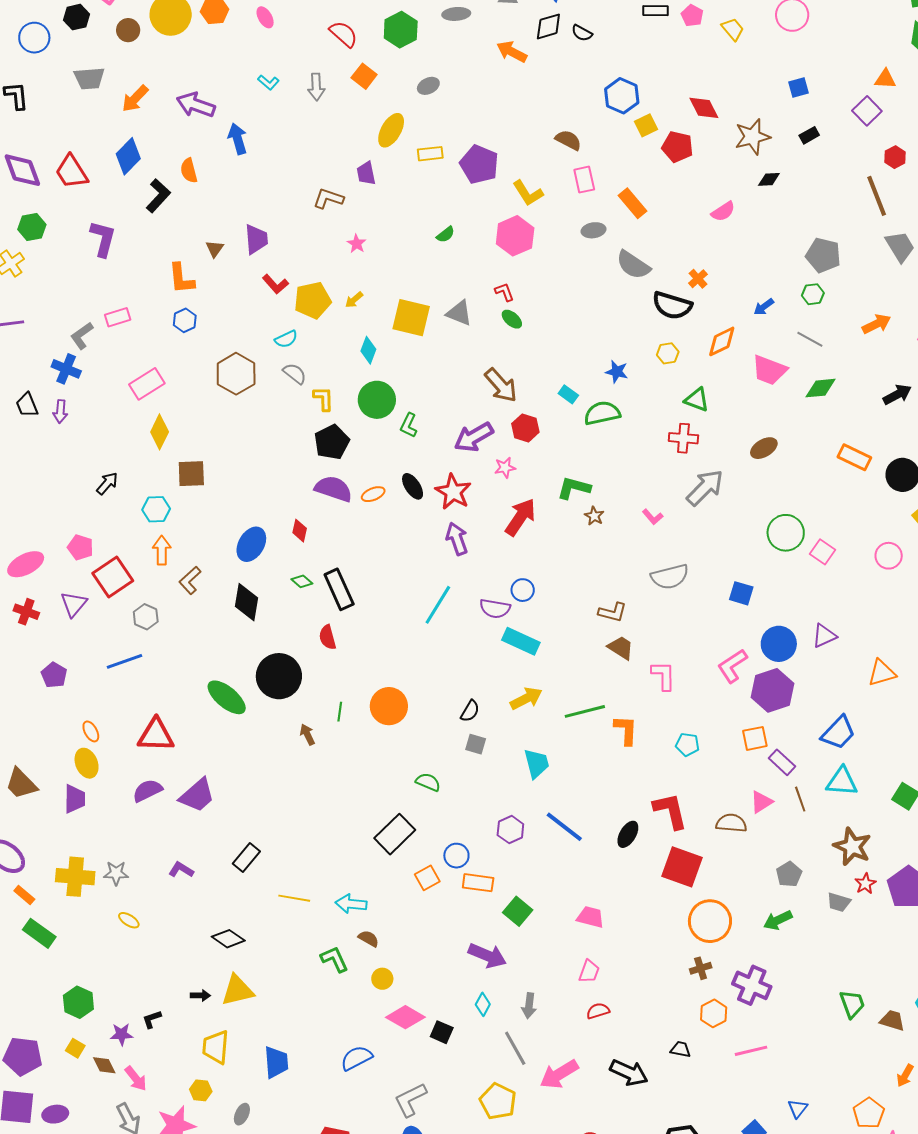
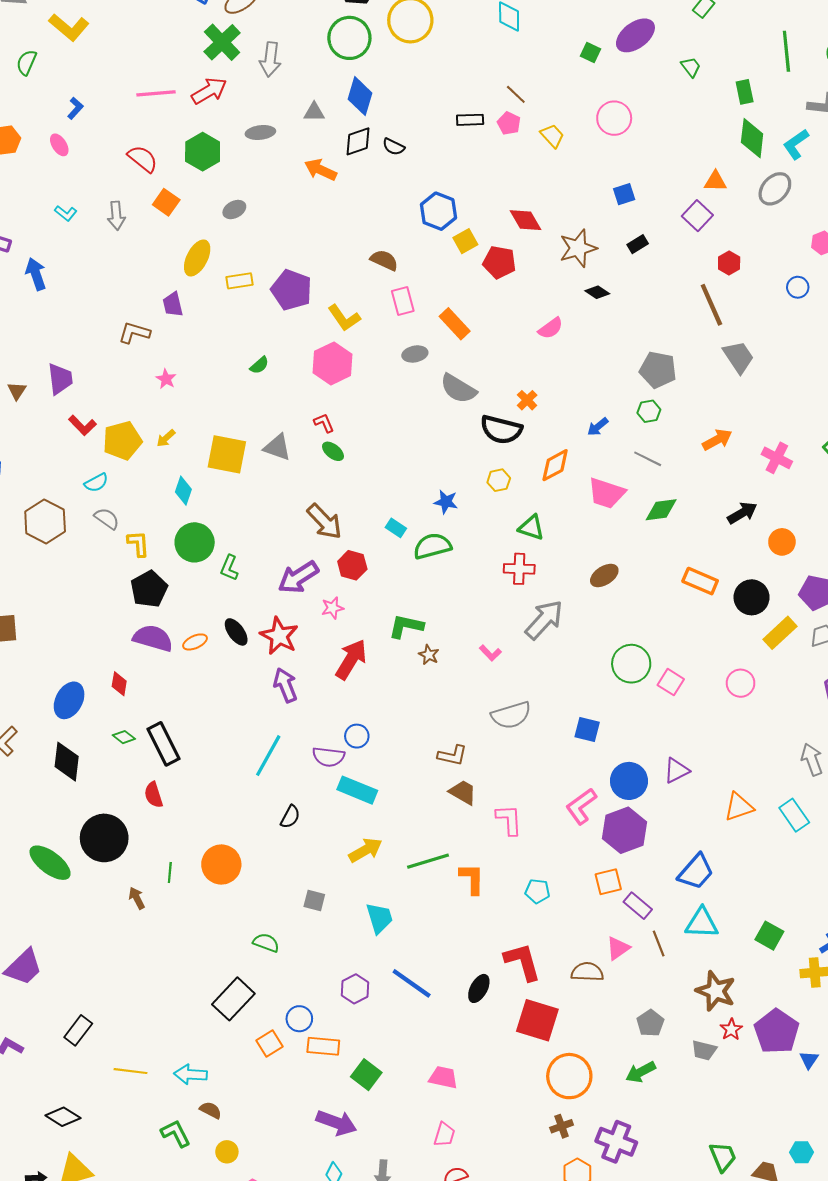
black diamond: (769, 179) -> (597, 292), turned 40
black semicircle: (470, 711) -> (290, 817), moved

